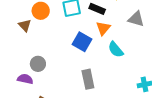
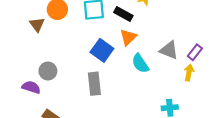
gray triangle: (136, 19) -> (169, 50), moved
gray rectangle: (88, 79) -> (94, 84), moved

